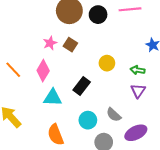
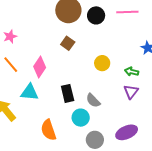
pink star: (50, 43) -> (10, 36), moved
black rectangle: (82, 86) -> (68, 93), moved, turned -54
cyan triangle: (53, 98) -> (30, 92), moved
gray semicircle: (114, 115) -> (93, 101), moved

